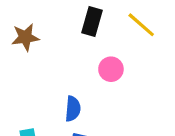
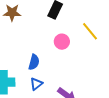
yellow line: (141, 25) -> (90, 31), moved

